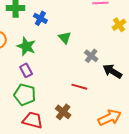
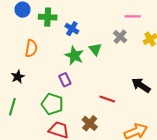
green star: (26, 46) -> (74, 56), moved
gray cross: (91, 56) -> (120, 37), moved
purple rectangle: (26, 70) -> (65, 80), moved

